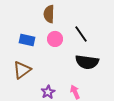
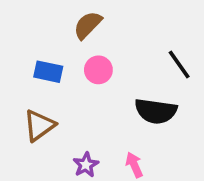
brown semicircle: (49, 14) -> (88, 25), turned 42
black line: (81, 34) -> (179, 65), moved

